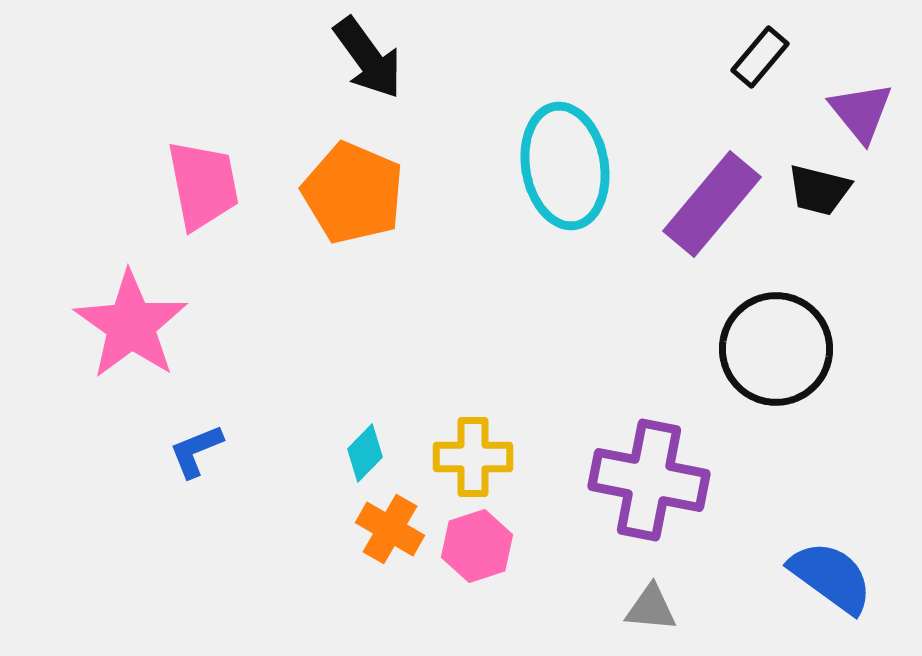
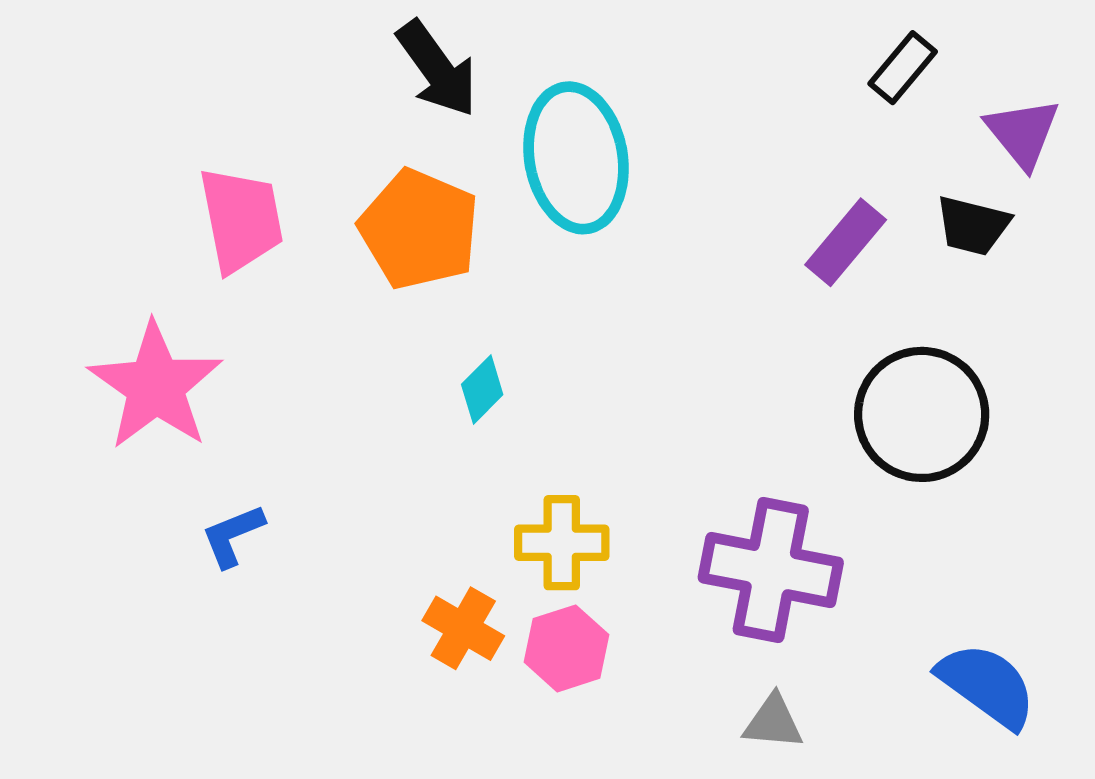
cyan ellipse: (565, 166) -> (576, 158), moved
purple rectangle: (712, 204) -> (846, 242), size x0.7
cyan diamond: (365, 453) -> (482, 390), moved

